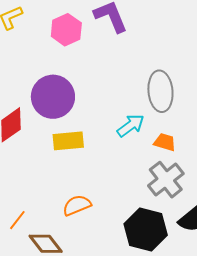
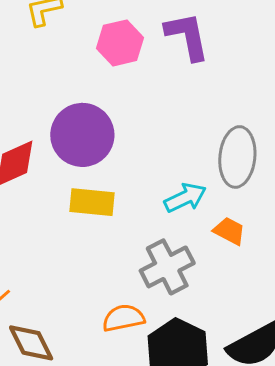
gray cross: (166, 180) -> (167, 267), moved
orange semicircle: (77, 205) -> (123, 318), moved

